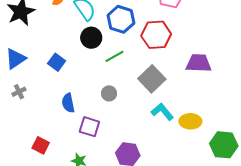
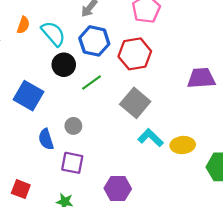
blue square: (57, 62) -> (28, 96), size x1.5
purple trapezoid: (199, 63) -> (201, 78), moved
gray circle: (109, 93) -> (73, 126), moved

